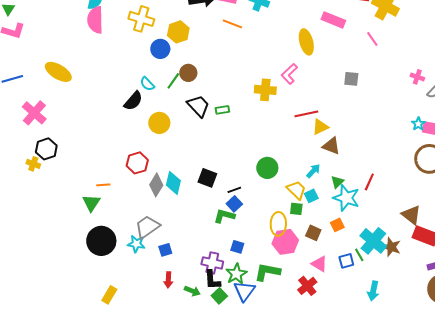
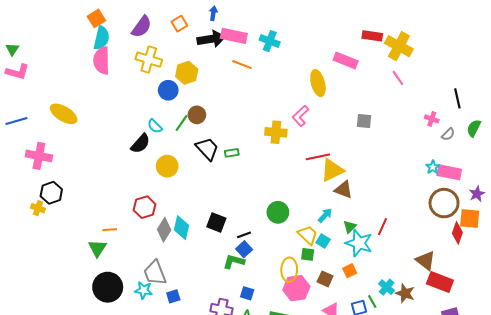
pink line: (372, 39) -> (398, 78), moved
pink cross: (34, 113) -> (39, 156), turned -30
yellow triangle: (320, 127) -> (332, 170), size x1.4
cyan square: (311, 196) -> (323, 241), turned -32
gray trapezoid: (147, 227) -> (155, 273), turned -76
cyan cross: (373, 241) -> (387, 287), size x0.6

